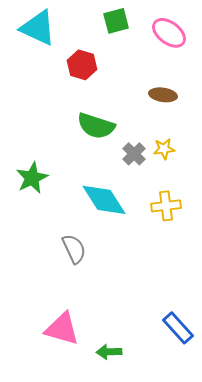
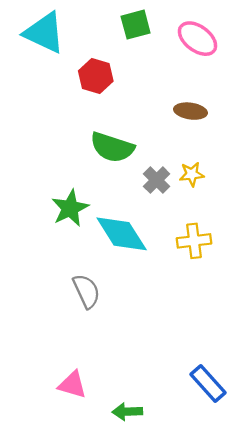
green star: (32, 178) -> (70, 208), moved
pink triangle: (62, 329) -> (72, 385), size x0.7

